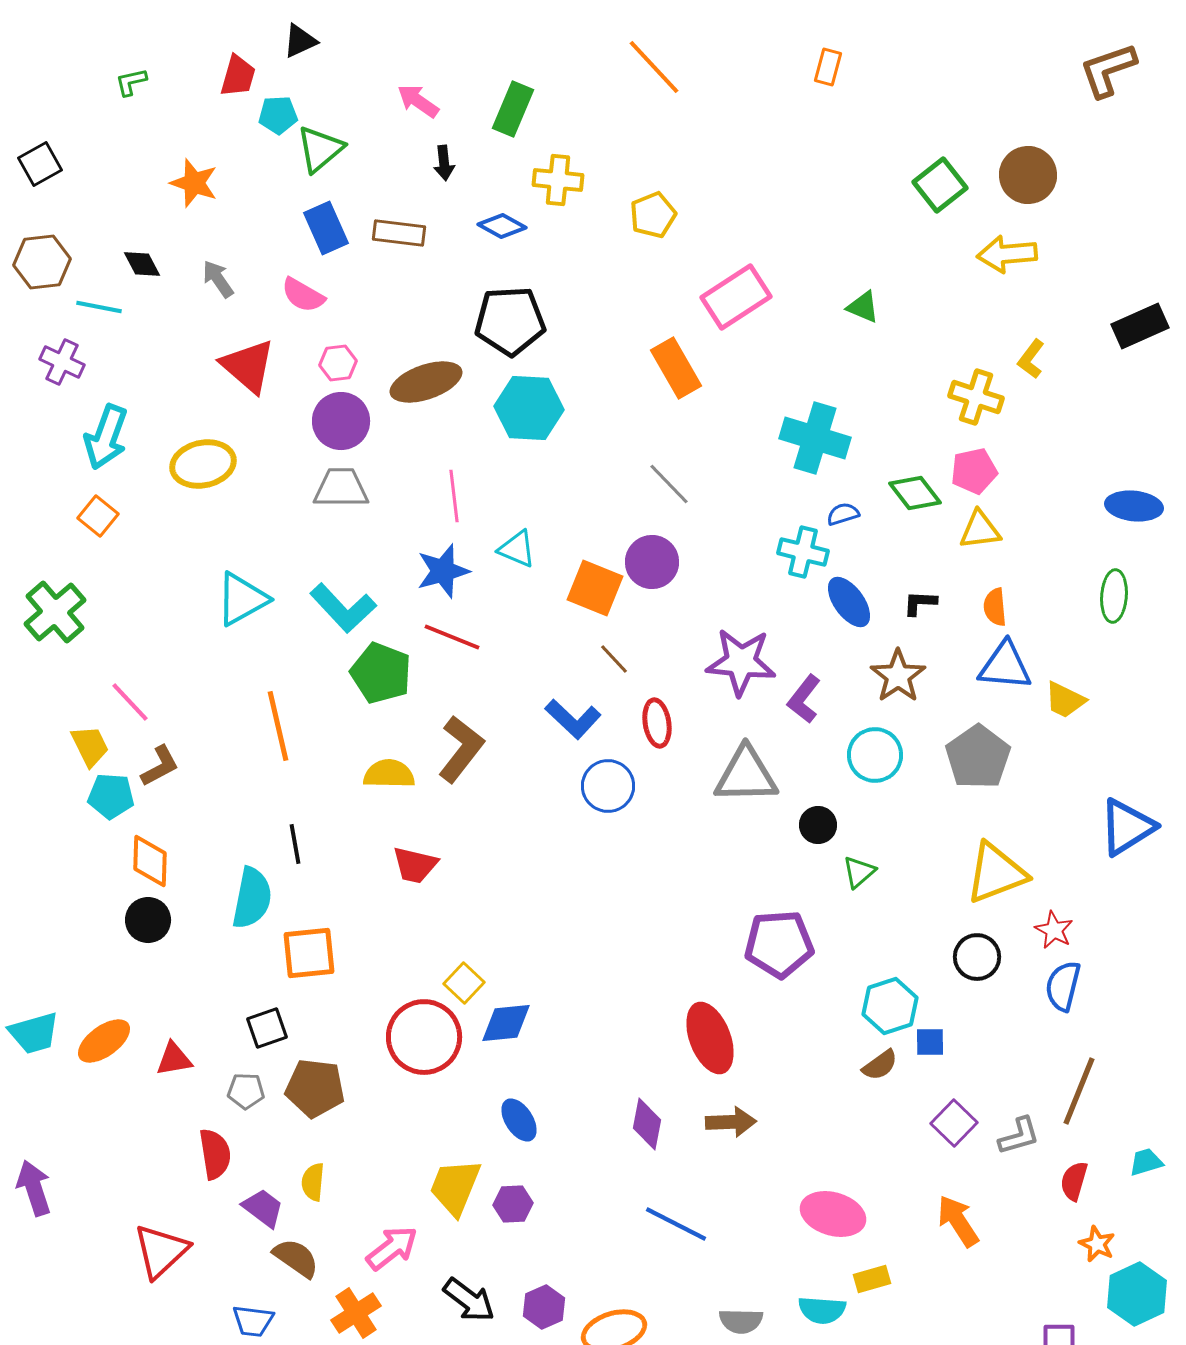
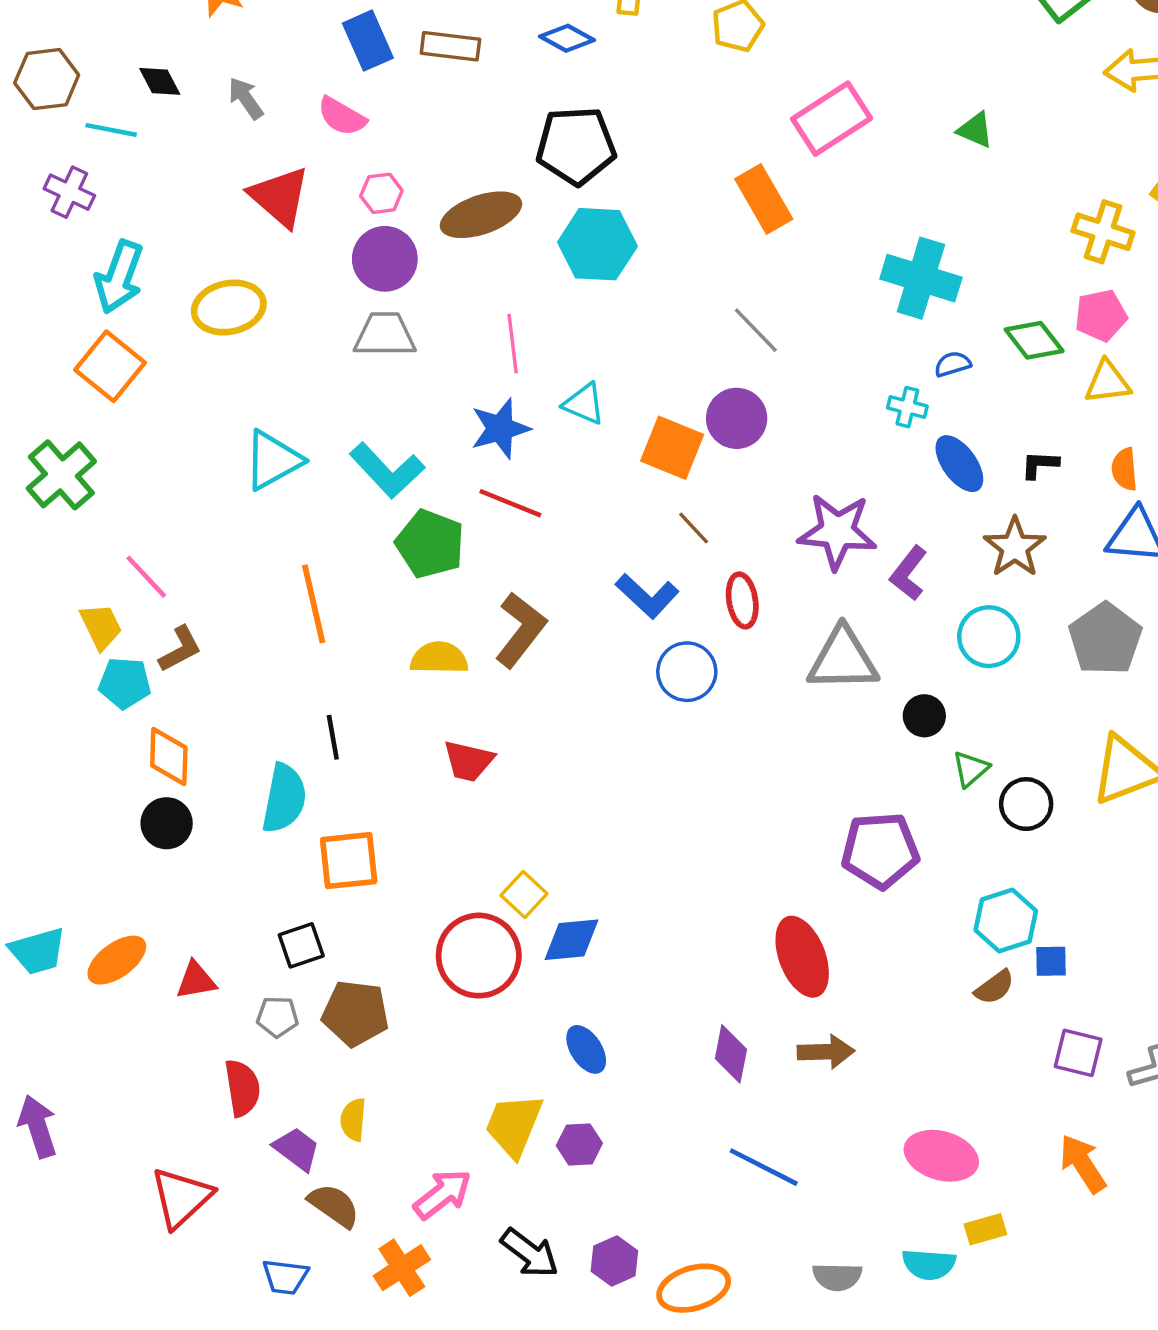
orange square: (98, 516) -> (110, 366), size x1.5
cyan cross: (803, 552) -> (907, 407), size x0.7
black circle: (977, 957) -> (1026, 804), moved
purple square: (954, 1123) -> (1078, 1053), turned -30

